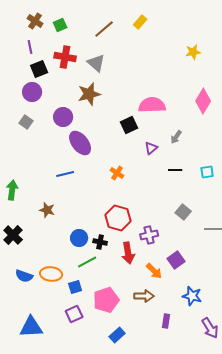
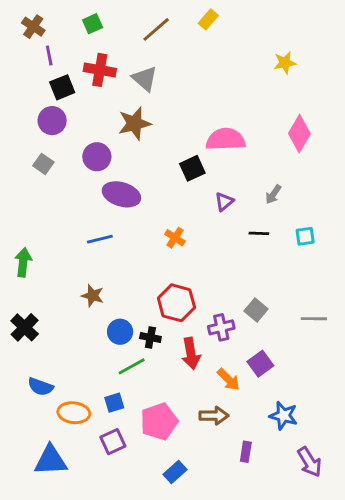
brown cross: (35, 21) -> (33, 27), moved
gray arrow: (176, 137) -> (273, 194), moved
purple ellipse: (80, 143) -> (121, 194), turned -35
brown star: (47, 210) -> (93, 296), moved
gray square: (183, 212) -> (256, 310), moved
orange ellipse: (51, 274) -> (74, 413), moved

